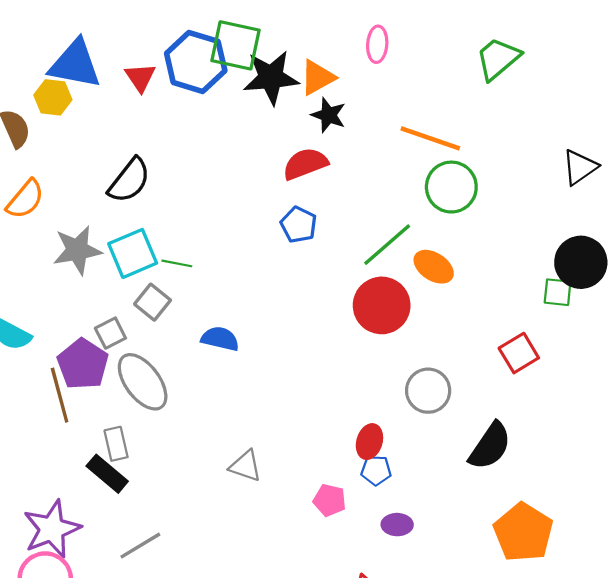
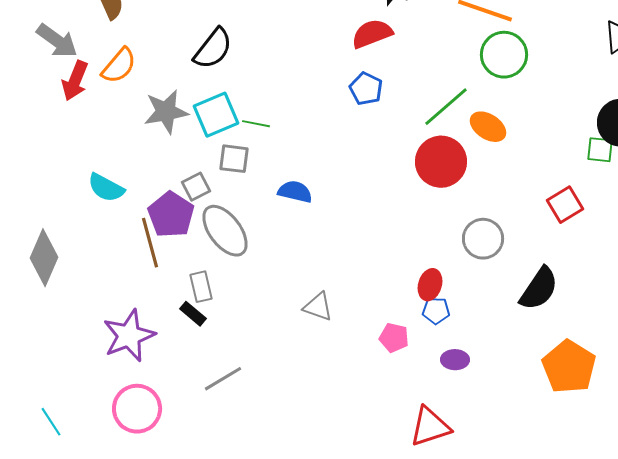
gray square: (153, 302) -> (234, 159), turned -32
black rectangle: (107, 474) -> (193, 314), size x0.7
purple star: (52, 529) -> (129, 336), moved

